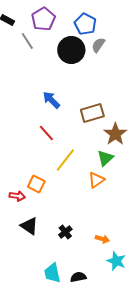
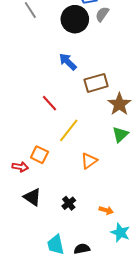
blue arrow: (51, 100) -> (68, 62), moved
green triangle: (105, 158) -> (120, 134), moved
orange triangle: (96, 180) -> (89, 161), moved

